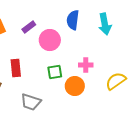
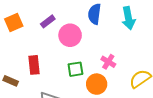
pink cross: (86, 65) -> (108, 62), turned 32

